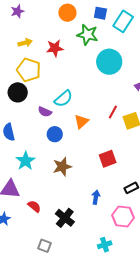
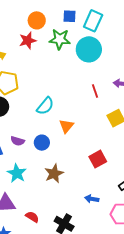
red star: (55, 48) -> (28, 40), moved
cyan circle: (109, 62) -> (89, 49), moved
purple semicircle: (45, 112) -> (18, 141), moved
red line: (113, 112) -> (95, 91), moved, turned -40
blue arrow: (96, 197) -> (92, 199), turned -80

